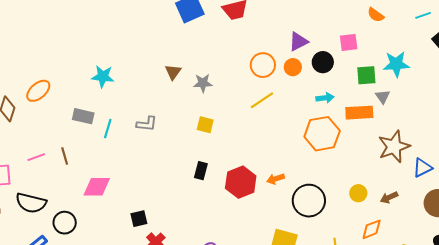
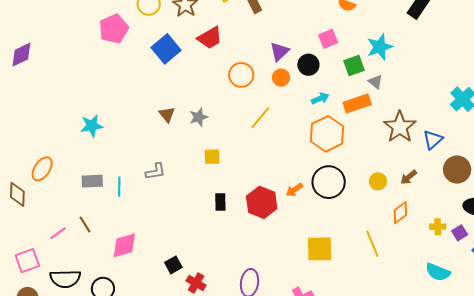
orange circle: (263, 65) -> (241, 75), moved
cyan star: (103, 76) -> (92, 126), moved
black circle: (309, 201) -> (329, 182), moved

